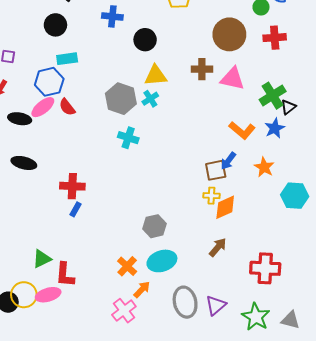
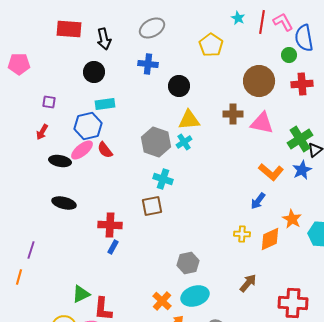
orange star: (264, 167) -> (292, 219), moved
brown square: (216, 170) -> (152, 206), moved
orange diamond: (225, 207) -> (270, 239), moved

